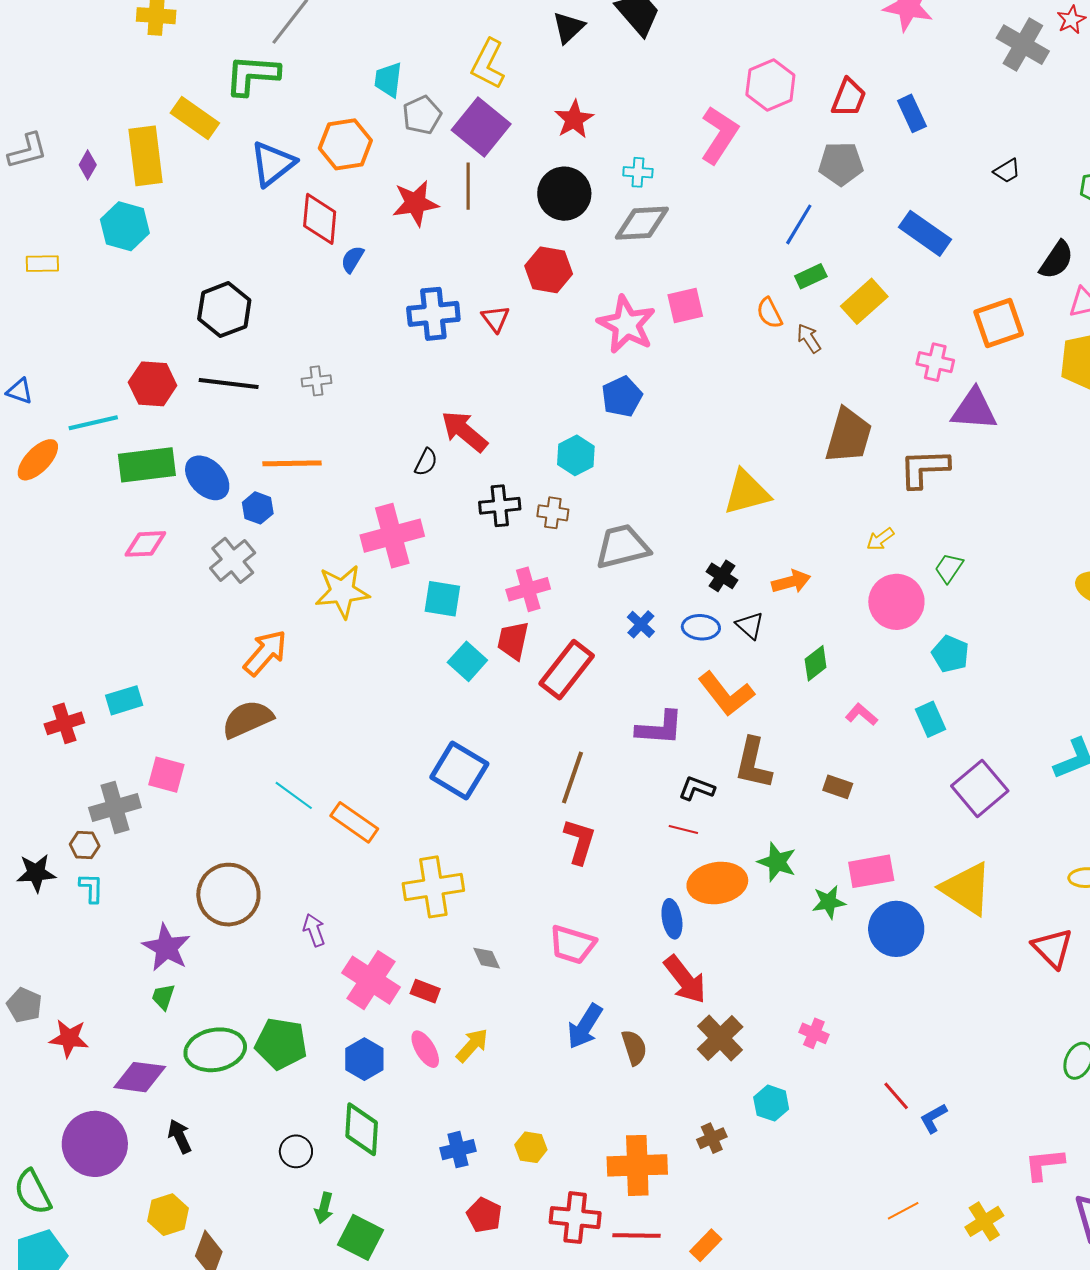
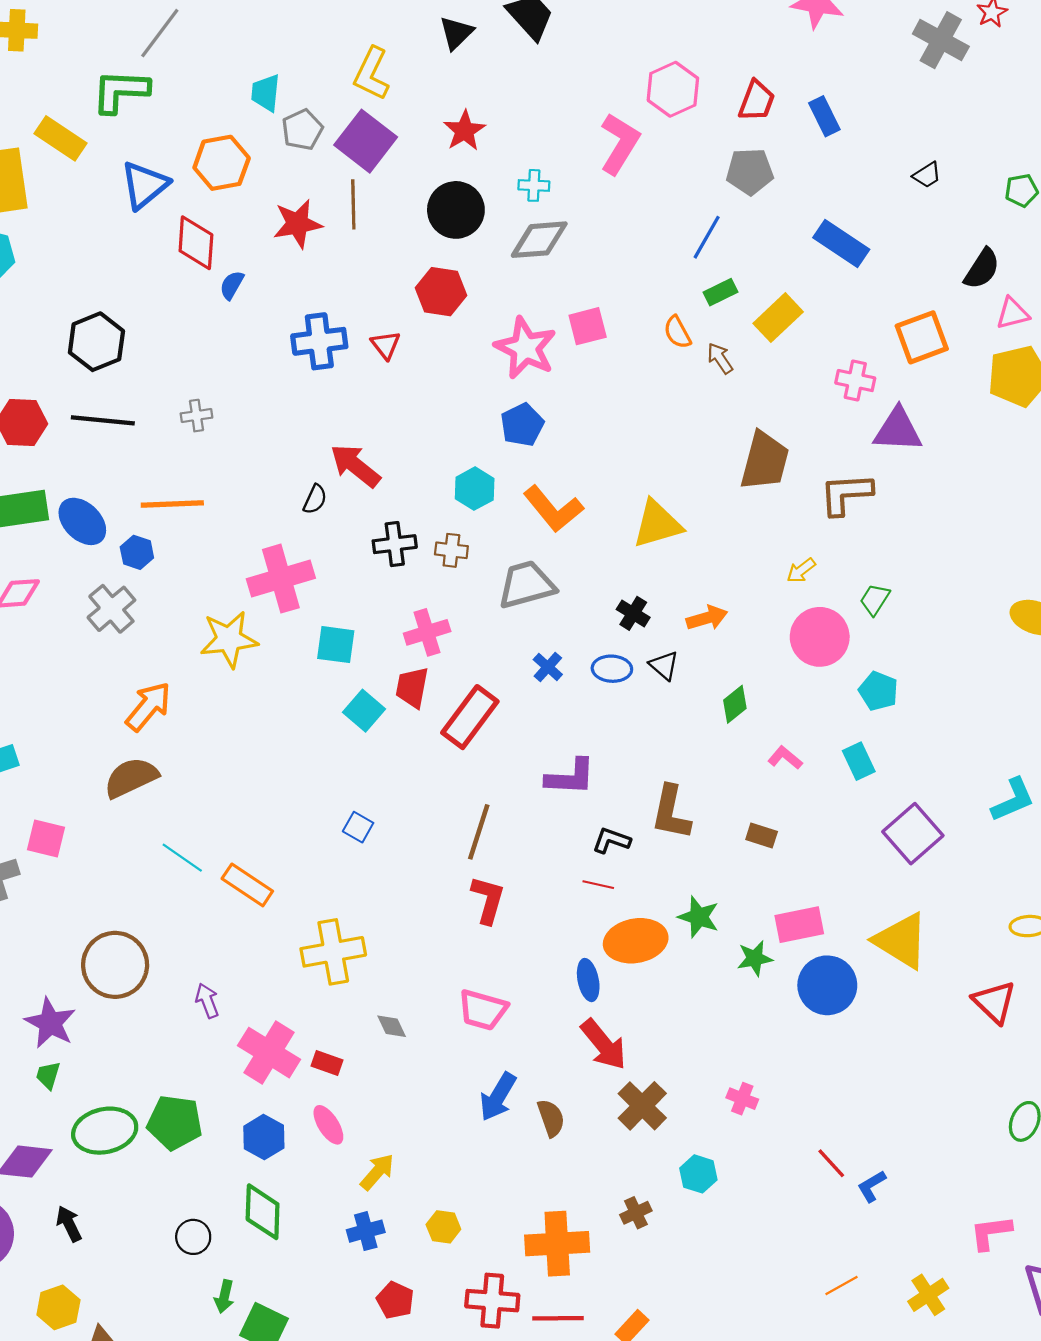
orange L-shape: (726, 694) -> (553, 509), moved
blue square: (459, 770) -> (358, 827), size x0.5
yellow arrow: (472, 1045) -> (377, 1172), moved

